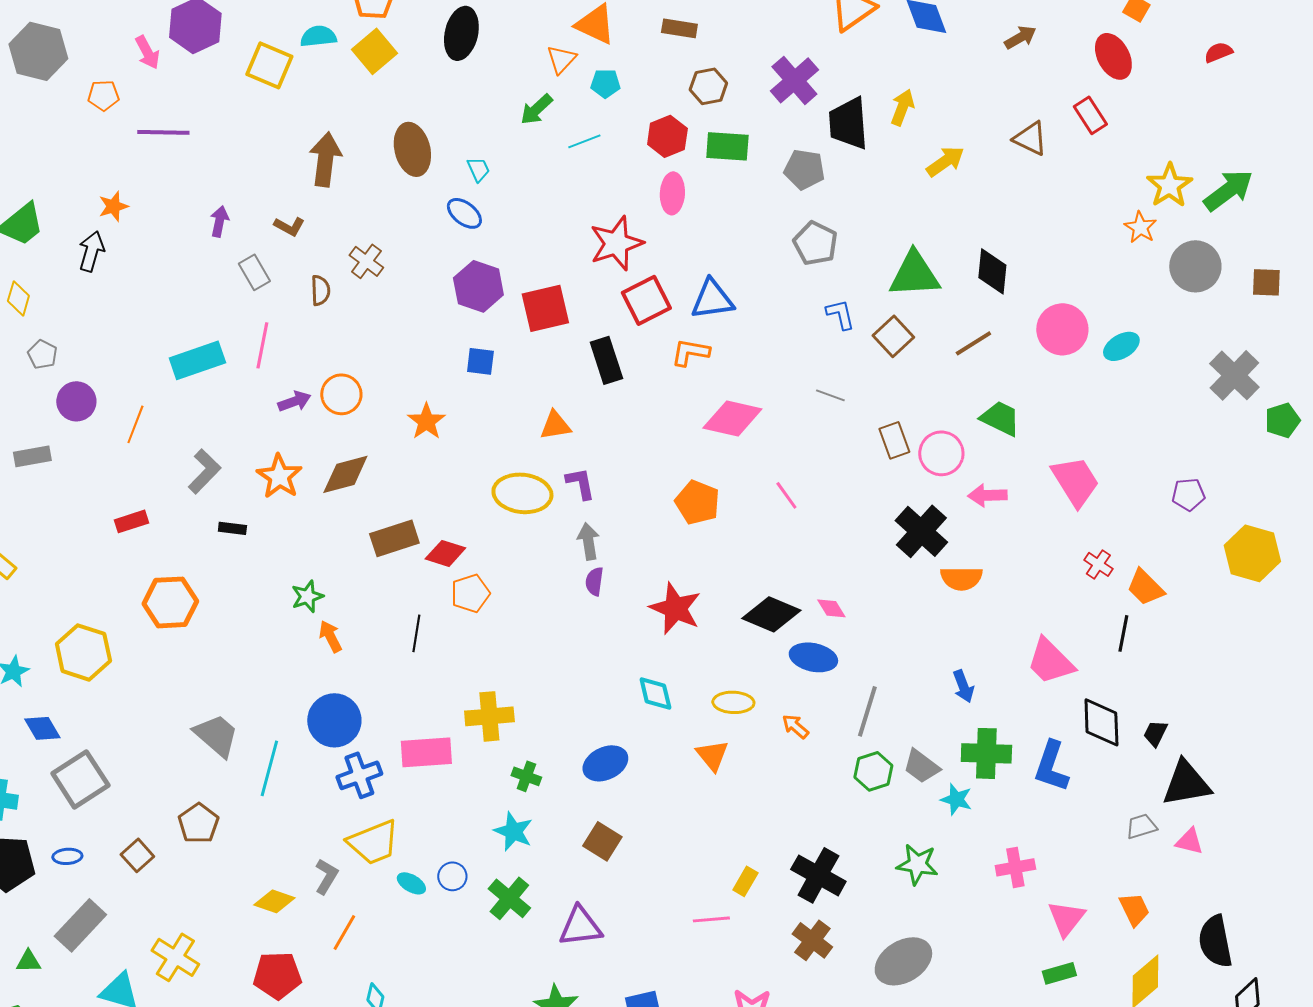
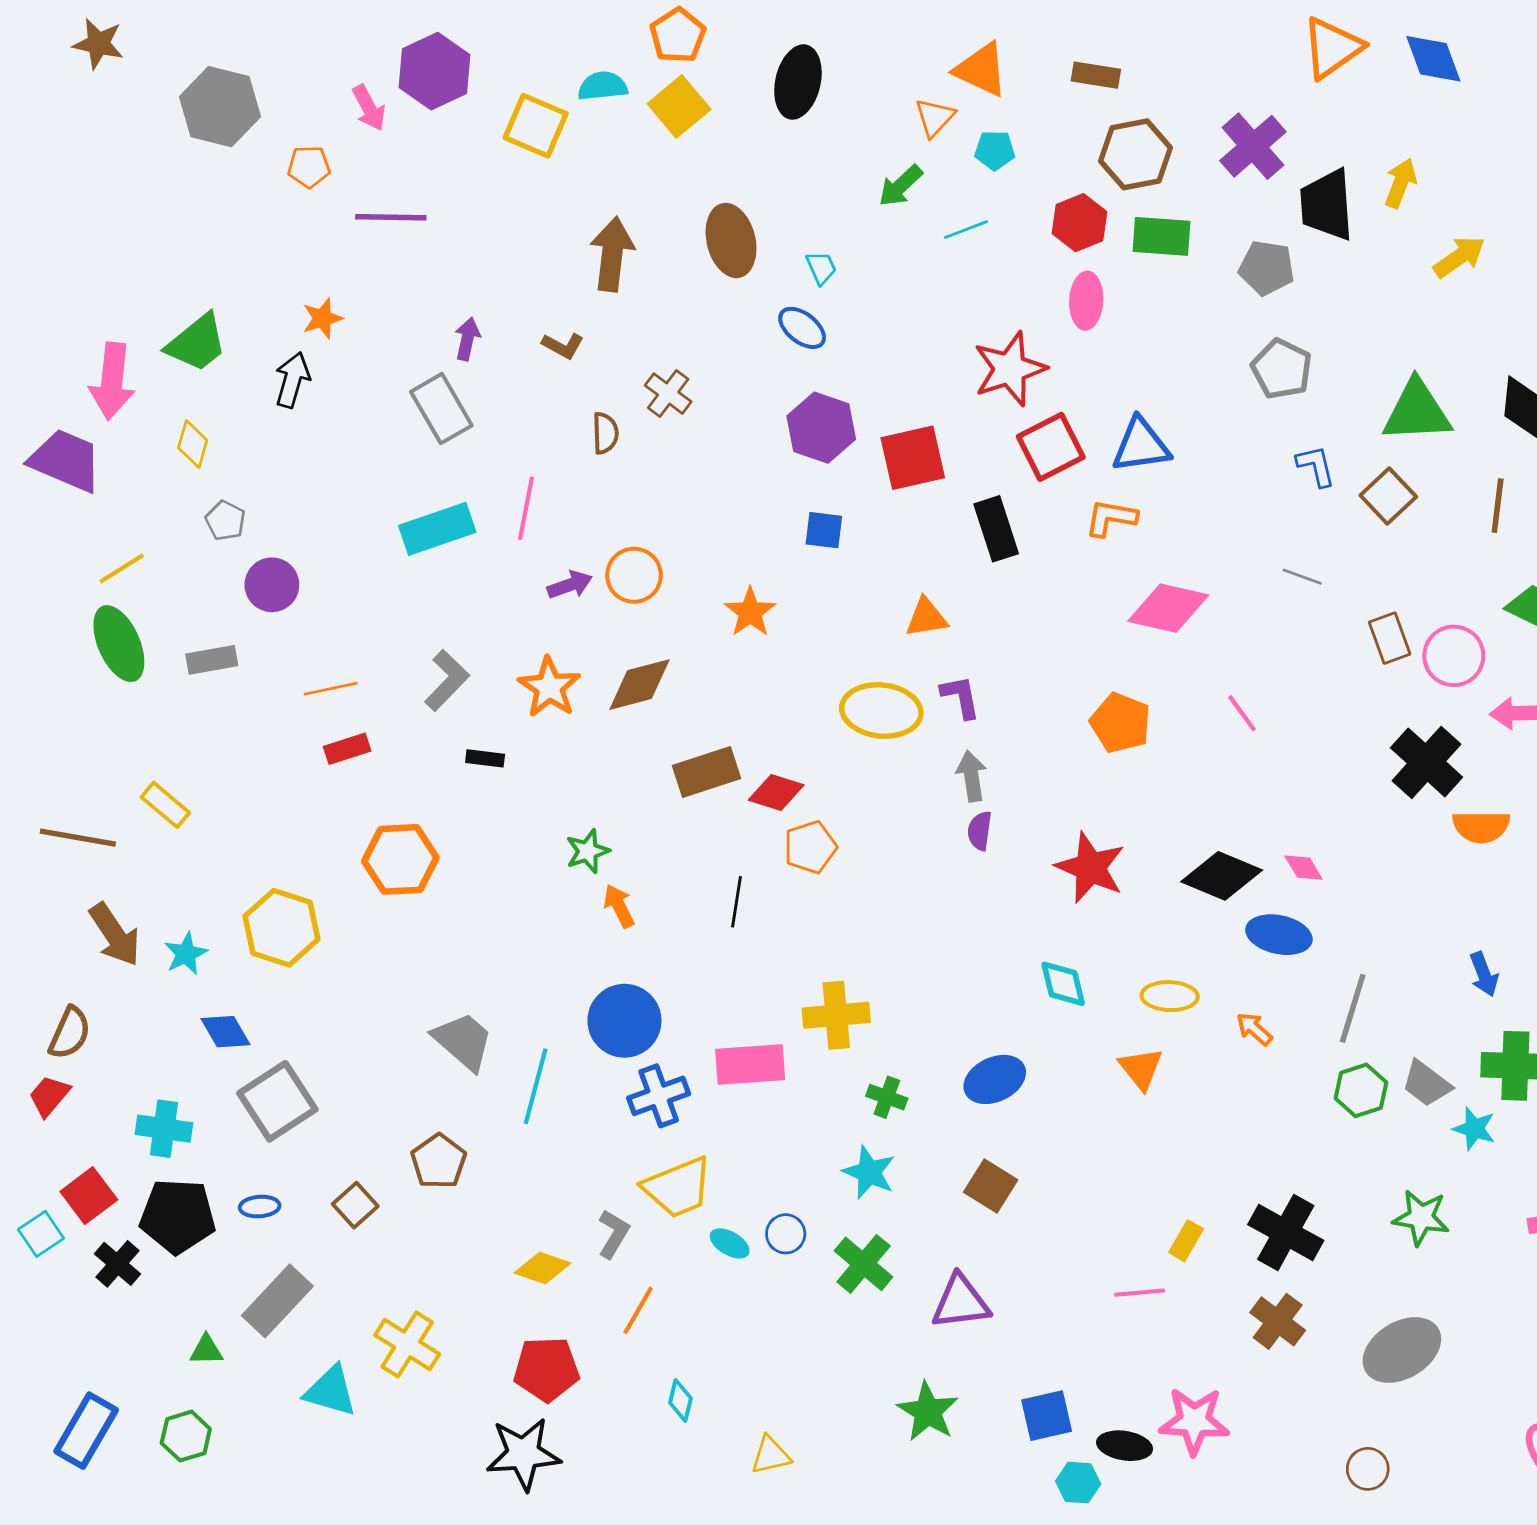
brown hexagon: (708, 86) -> (1135, 154), size x1.4
gray rectangle: (254, 272) -> (441, 409), moved, size x1.4
brown line: (973, 343) -> (1498, 506), turned -51
orange line: (135, 424) -> (331, 689), moved, turned 57

